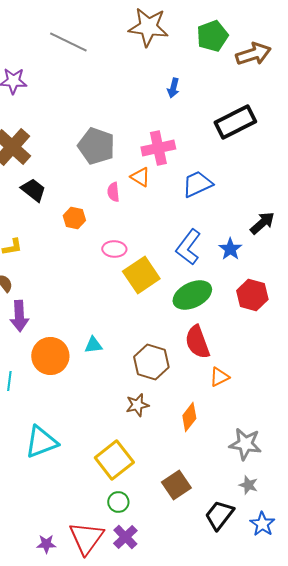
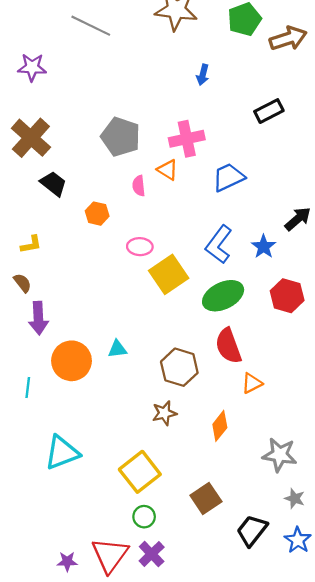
black rectangle: (235, 122) -> (269, 111), size x0.7
gray star: (248, 485) -> (295, 498), moved

